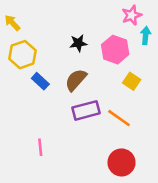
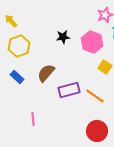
brown semicircle: (76, 80) -> (46, 73), moved
blue rectangle: (40, 81) -> (17, 77), moved

